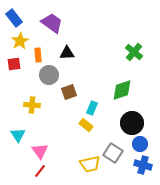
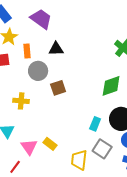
cyan rectangle: (92, 108) -> (95, 124), moved
yellow rectangle: (86, 125) -> (50, 144), moved
yellow trapezoid: (90, 164) -> (79, 160), turned 110
red line: (40, 171) -> (15, 167), moved

